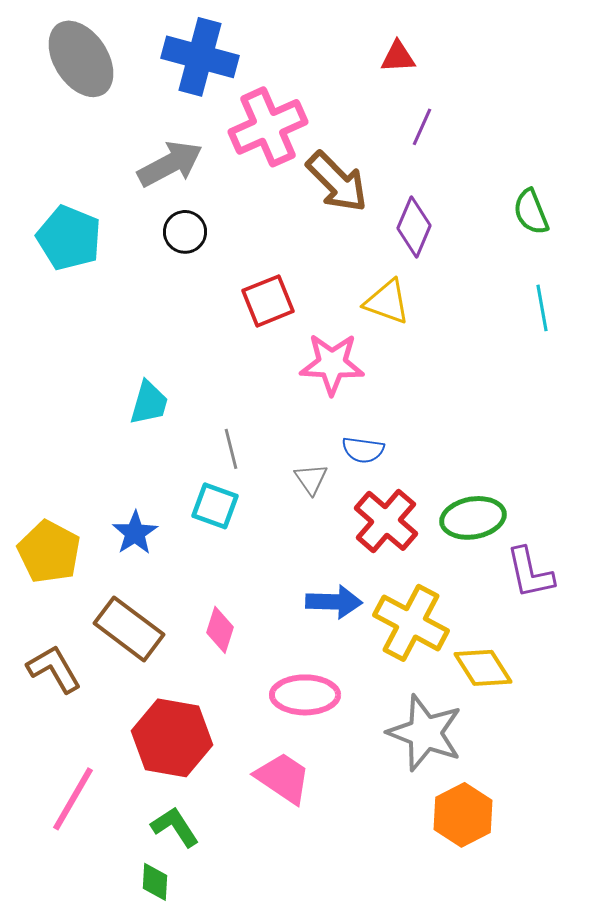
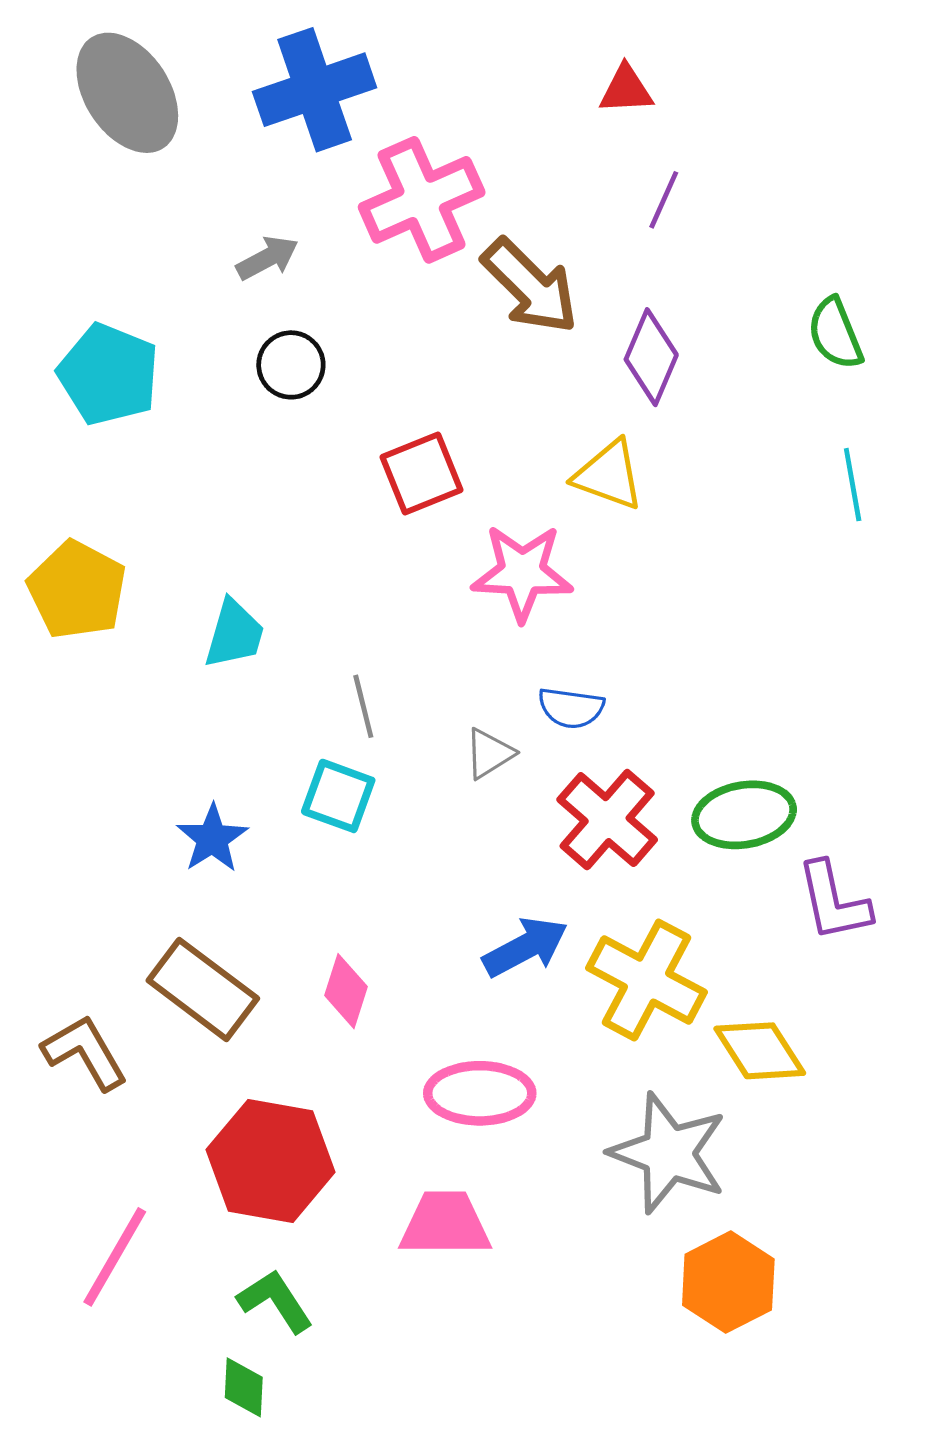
blue cross: (200, 57) -> (315, 90), turned -34
gray arrow: (170, 164) -> (267, 258), size x0.6
gray triangle: (311, 479) -> (489, 754), turned 33
yellow pentagon: (49, 552) -> (77, 590), moved
blue arrow: (334, 602) -> (525, 947), turned -30
pink trapezoid: (283, 778) -> (445, 1224), turned -34

